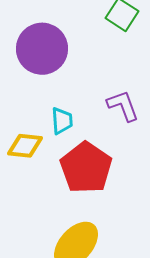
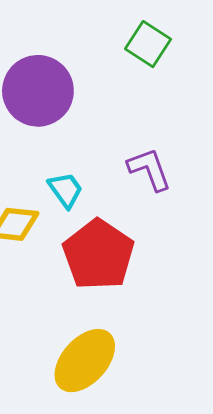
cyan trapezoid: (62, 121) -> (65, 190), turned -32

